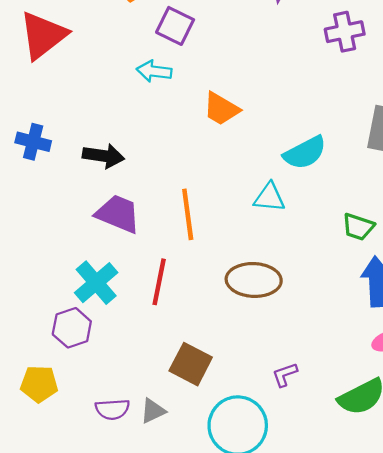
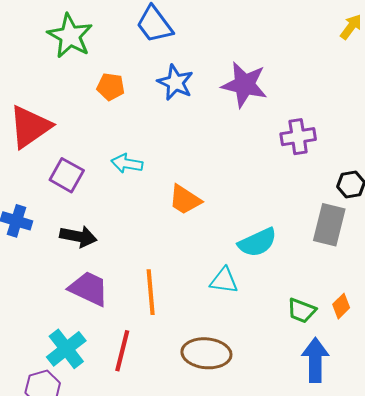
purple square: (175, 26) -> (67, 175), moved

